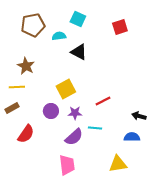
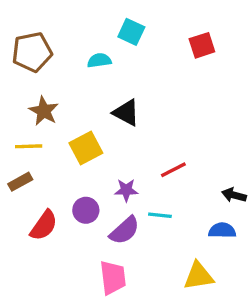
brown pentagon: (33, 25) -> (32, 52), moved
black triangle: (79, 52) -> (126, 113), moved
yellow square: (66, 89) -> (86, 148), moved
purple circle: (51, 111) -> (86, 210), moved

